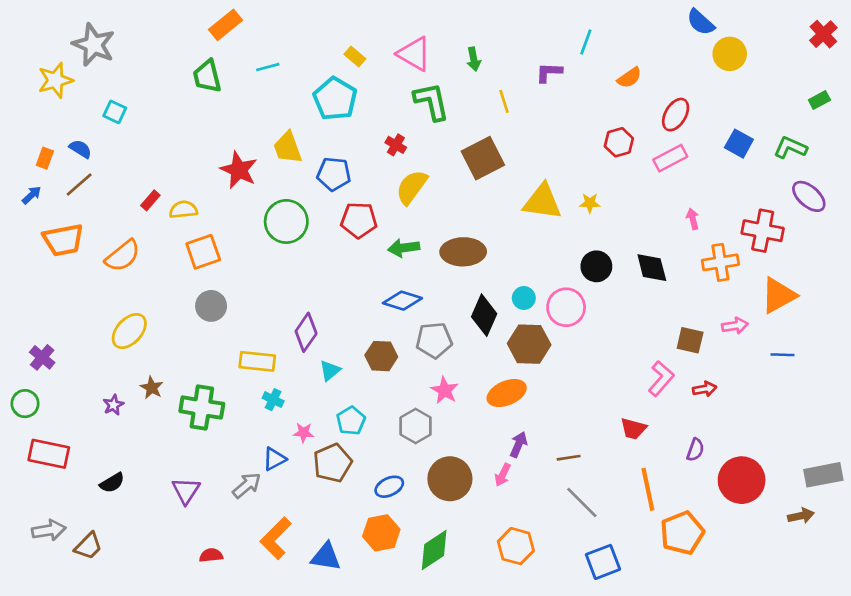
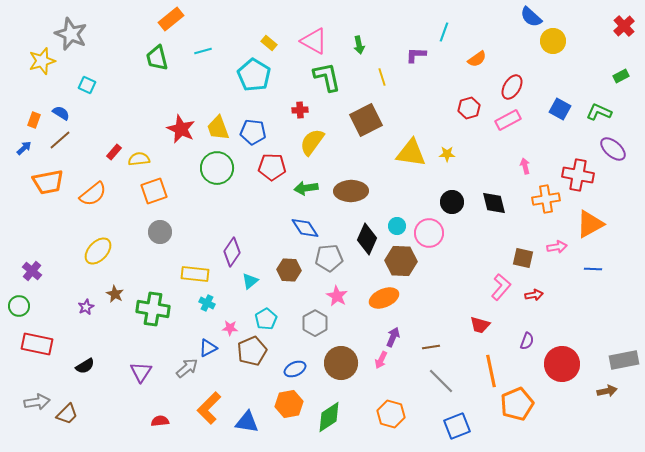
red cross: (396, 145) -> (300, 110), turned -35
yellow trapezoid: (288, 148) -> (218, 128), moved
blue diamond: (402, 301) -> (305, 228), turned 40

